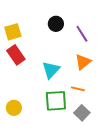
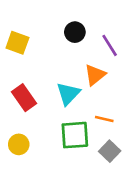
yellow square: (13, 32) -> (17, 43), turned 36
red rectangle: (16, 55) -> (24, 98), moved
orange triangle: (83, 62) -> (95, 75), moved

